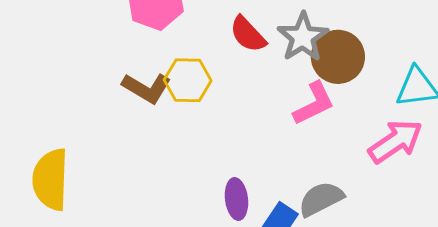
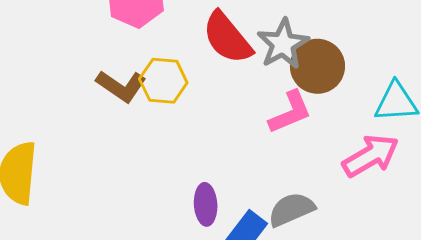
red semicircle: (248, 34) -> (227, 38), size x1.4

